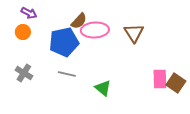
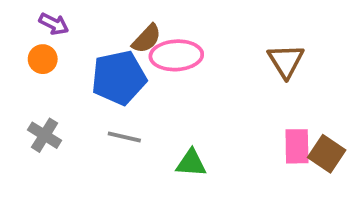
brown triangle: (134, 33) -> (286, 61), moved
green triangle: (103, 88) -> (191, 163), turned -36

